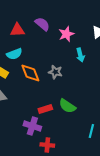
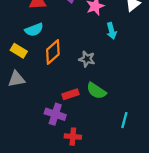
gray star: (55, 72) -> (87, 59), moved
orange diamond: (30, 73) -> (53, 52), turned 70

